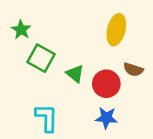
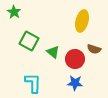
green star: (21, 30) -> (14, 12), moved

